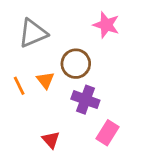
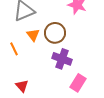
orange triangle: (45, 80) -> (33, 35), moved
red triangle: (51, 140) -> (22, 86), moved

